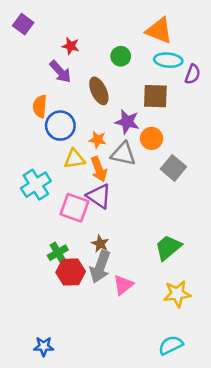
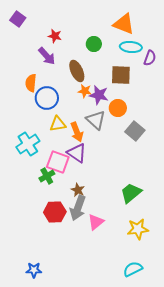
orange star: (98, 140) -> (85, 91), moved
gray triangle: (123, 154) -> (96, 120), turned 30
green cross: (58, 253) -> (47, 176), moved

